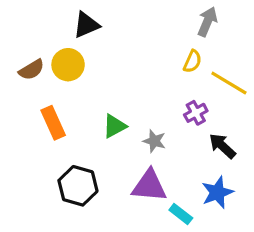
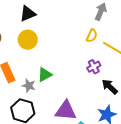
yellow circle: (68, 65) -> (28, 40), moved
gray star: (154, 141) -> (29, 86), moved

